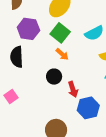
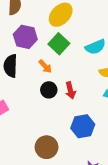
orange arrow: (62, 54) -> (45, 66), moved
red arrow: (73, 89) -> (70, 90), moved

